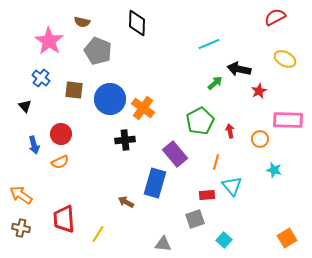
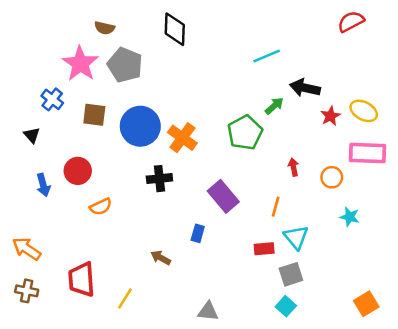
pink star: (49, 41) -> (80, 64), moved
yellow ellipse: (285, 59) -> (364, 111), moved
green pentagon: (200, 121) -> (245, 133), moved
orange semicircle: (60, 162) -> (101, 207), moved
blue rectangle: (155, 183) -> (198, 233), size x0.5
gray square: (195, 219) -> (291, 274), moved

